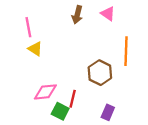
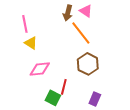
pink triangle: (108, 14) -> (86, 11), moved
orange line: (126, 51) -> (81, 33), moved, turned -40
pink diamond: (45, 92) -> (40, 69), moved

